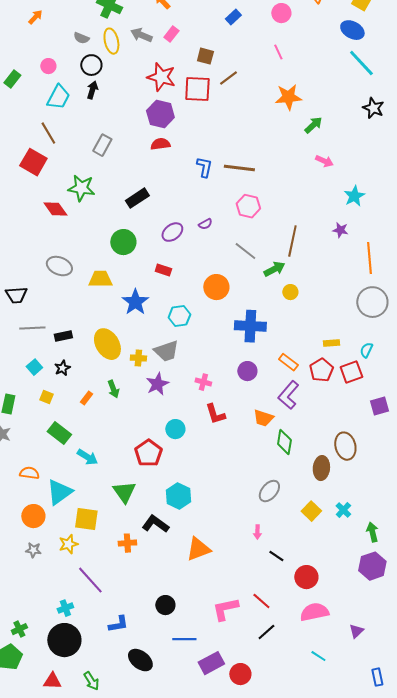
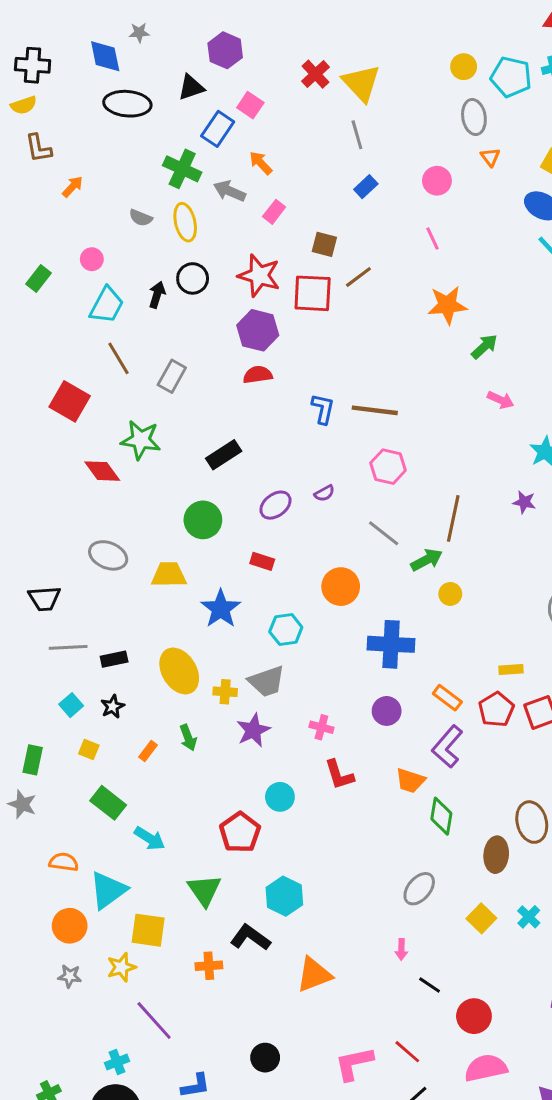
gray arrow: (141, 35) -> (230, 191), moved
black circle: (91, 65) -> (193, 278), moved
brown line: (48, 133) -> (118, 358), moved

